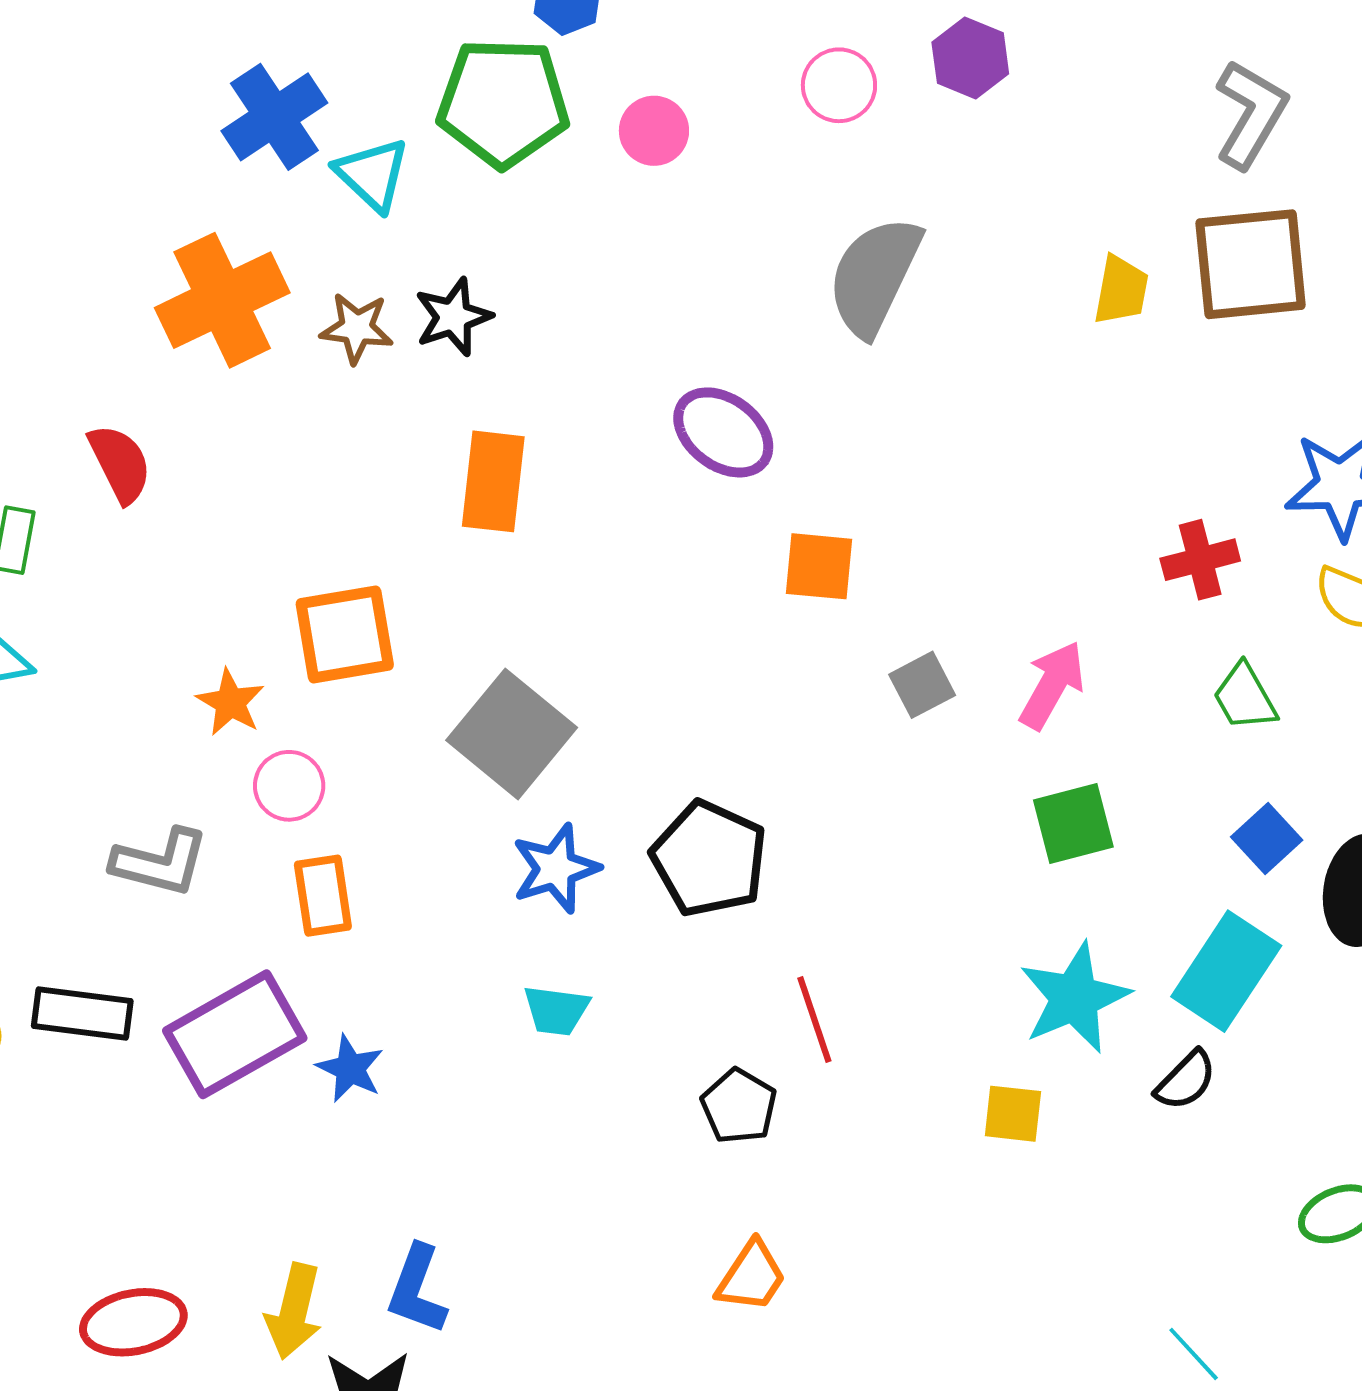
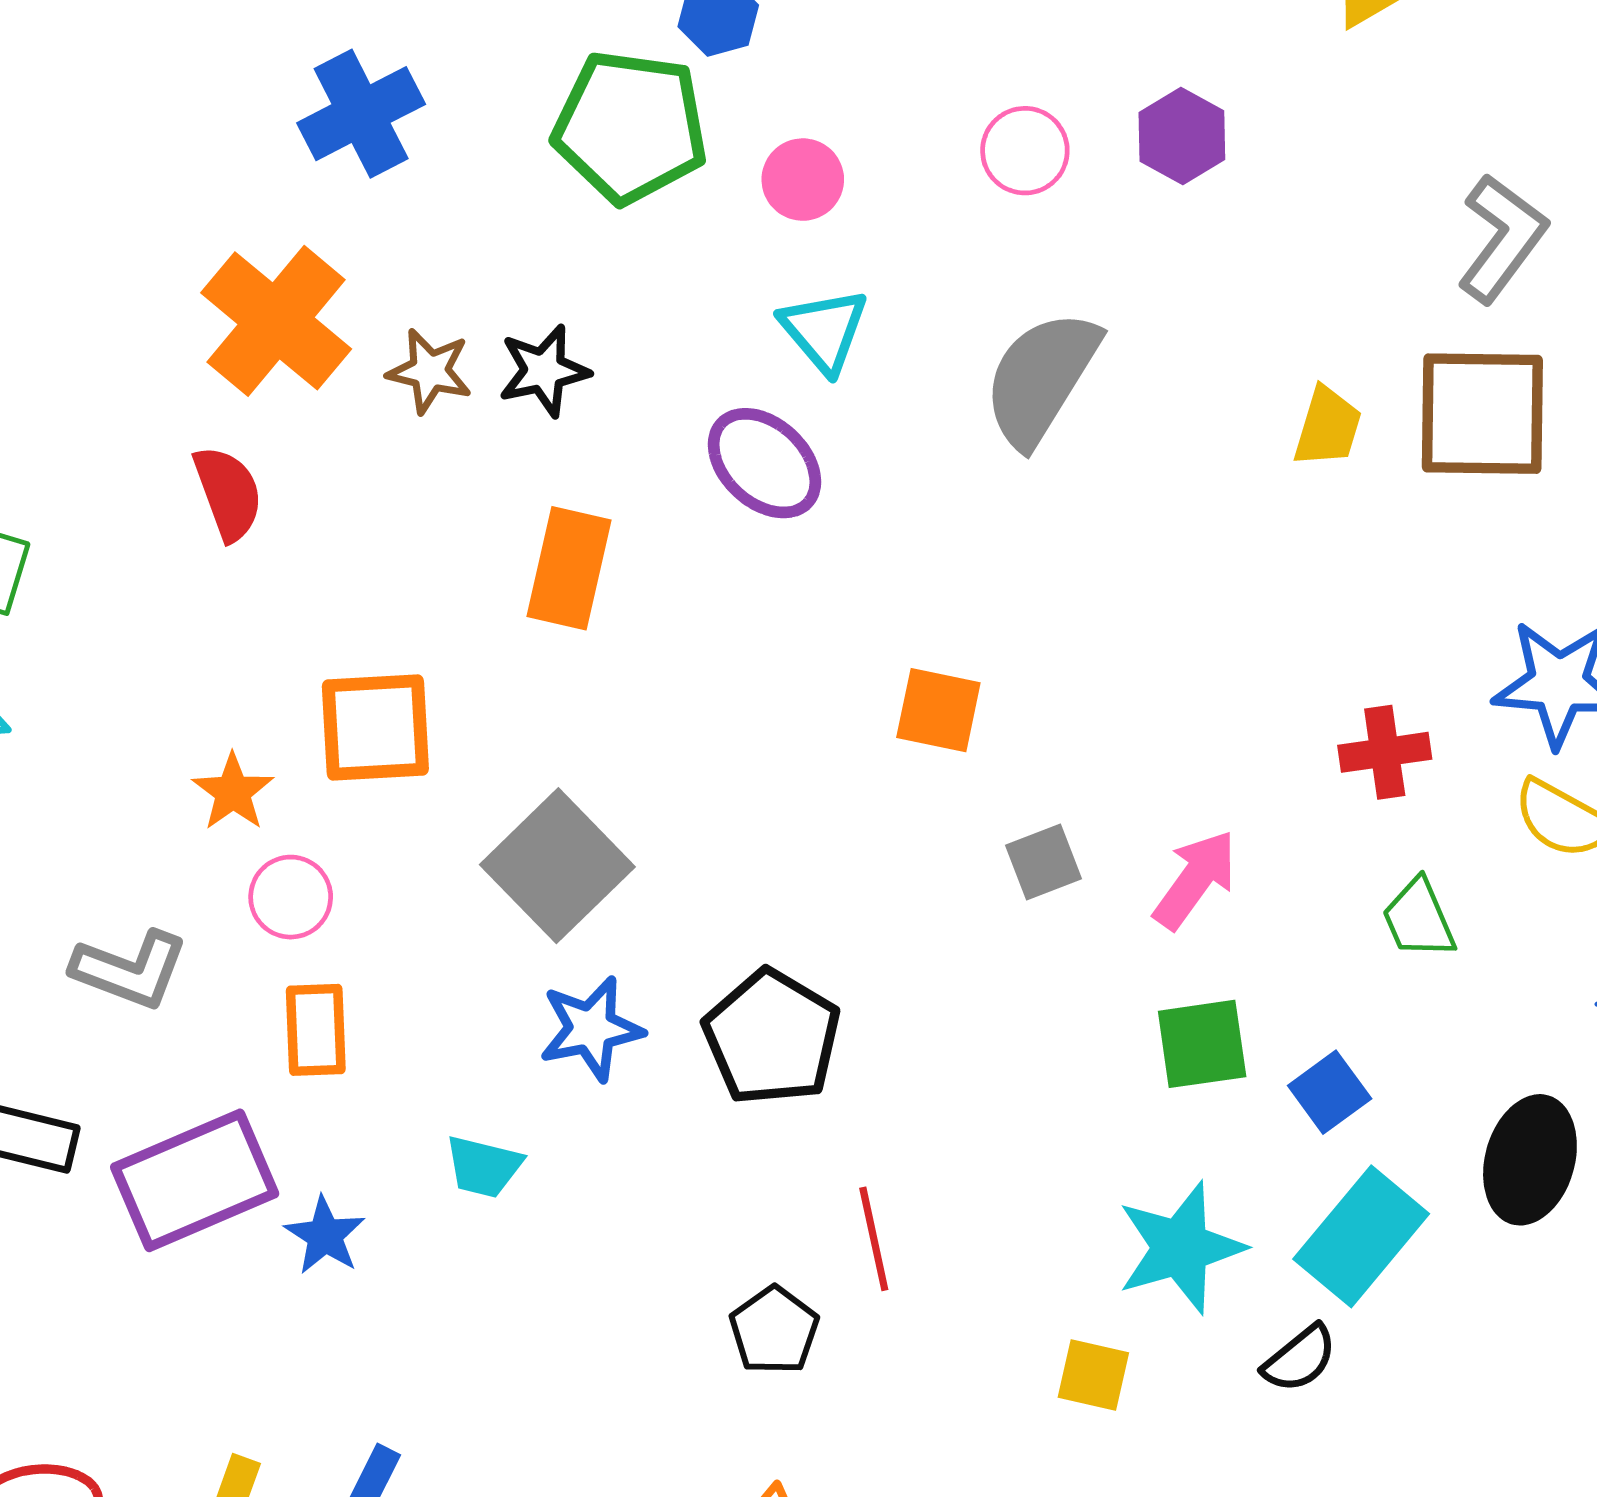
cyan triangle: (372, 174) -> (824, 330), moved
orange cross: (222, 300) -> (276, 321), turned -31
purple ellipse: (723, 432) -> (764, 463), moved
red semicircle: (120, 463) -> (228, 493), moved
blue square: (1267, 839) -> (1330, 1092), moved
cyan trapezoid: (556, 1010) -> (484, 1167), moved

